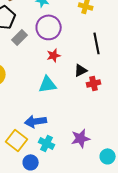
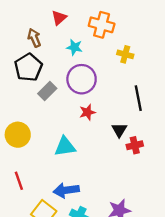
black triangle: (81, 70) -> (119, 130), turned -32
cyan triangle: (48, 84) -> (65, 147), moved

